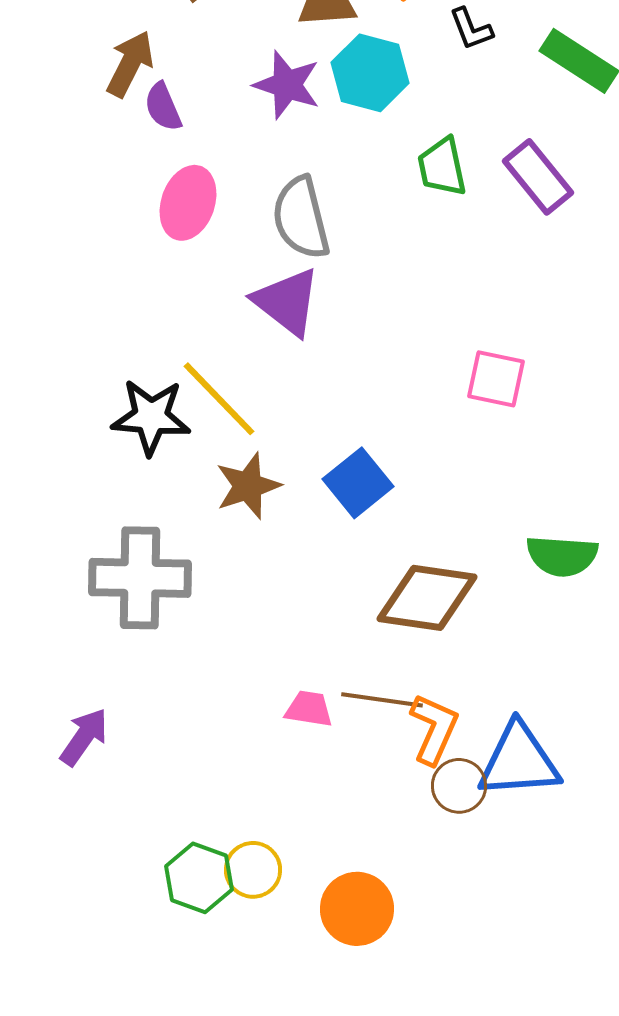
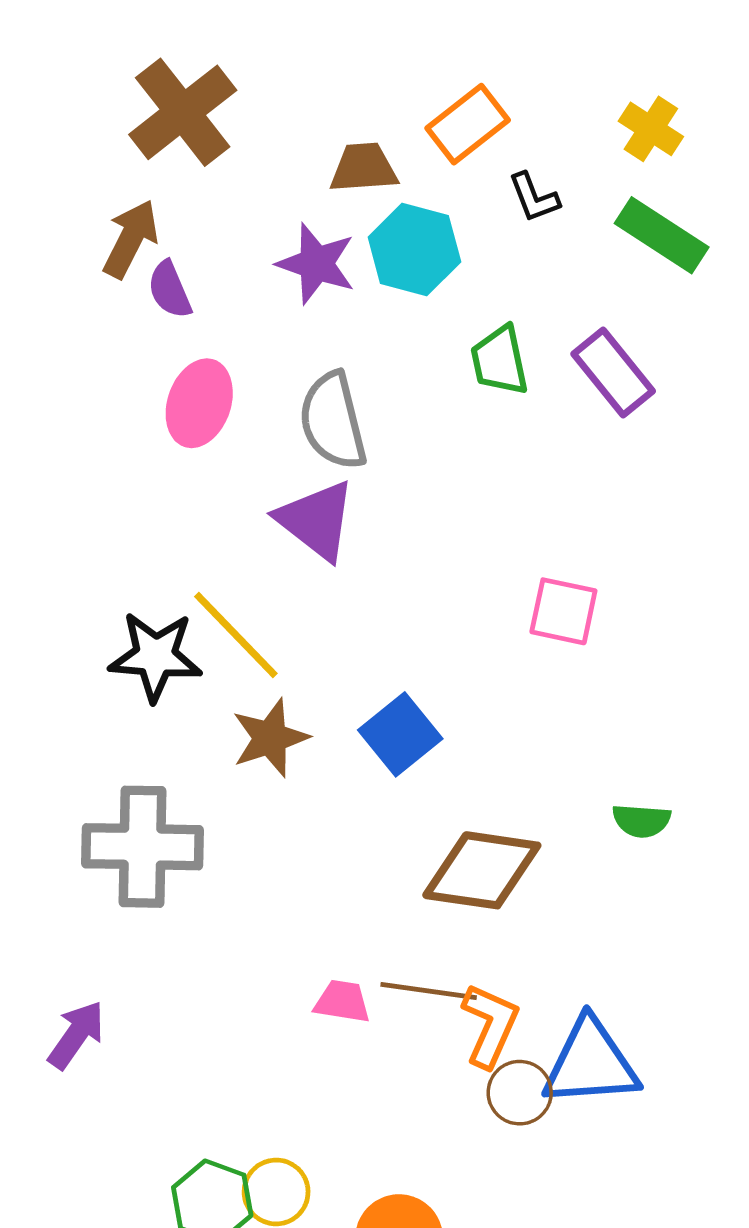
green semicircle: (562, 556) -> (641, 821), size x0.7

